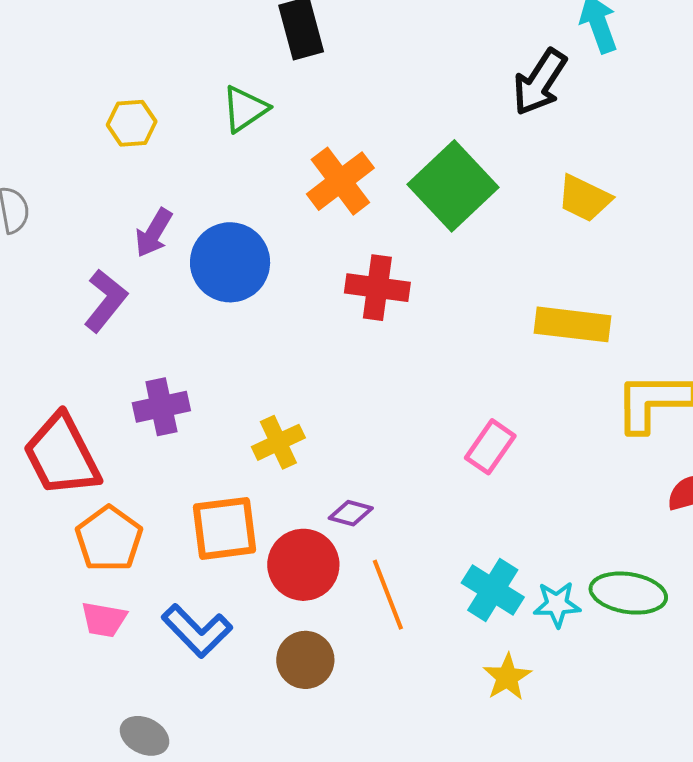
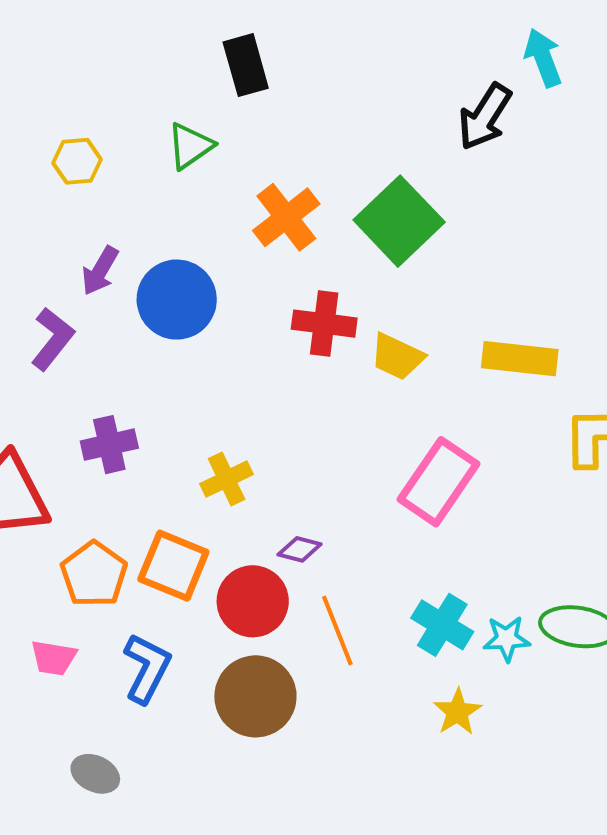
yellow trapezoid: (584, 198) -> (397, 357), moved
pink rectangle: (490, 447) -> (439, 482), size x1.6
orange square: (225, 528) -> (173, 566), turned 30
orange pentagon: (109, 539) -> (94, 574), moved
blue L-shape: (197, 631) -> (147, 668), turned -108
brown circle: (305, 660) -> (255, 696), size x1.4

